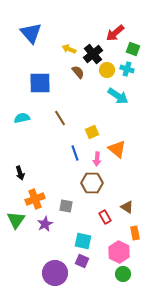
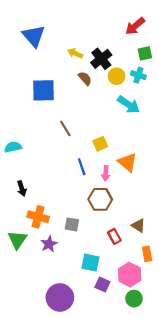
red arrow: (115, 33) -> (135, 26), moved
green square: (133, 49) -> (145, 53), turned -32
cyan semicircle: (22, 118) -> (13, 147), moved
orange cross: (35, 199) -> (38, 217), turned 36
purple square: (82, 261) -> (102, 284), moved

